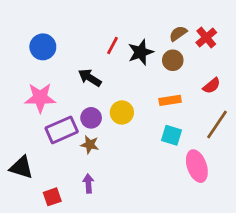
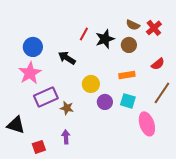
brown semicircle: (178, 33) -> (133, 25), turned -120
blue circle: (43, 47) -> (33, 47), moved
pink star: (40, 98) -> (30, 73), turned -30
purple circle: (91, 118) -> (105, 102), moved

